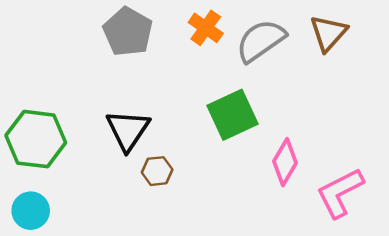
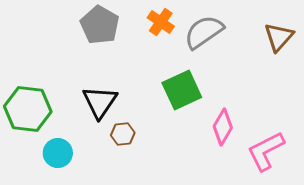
brown triangle: (328, 33) -> (279, 37), moved
cyan circle: (31, 211) -> (58, 153), moved

